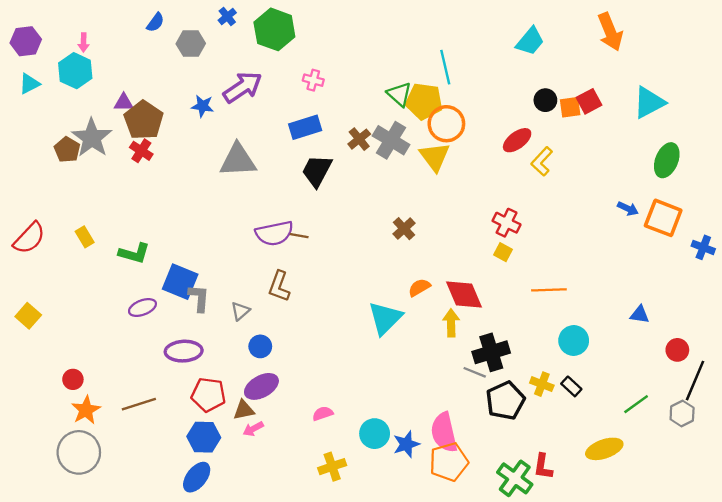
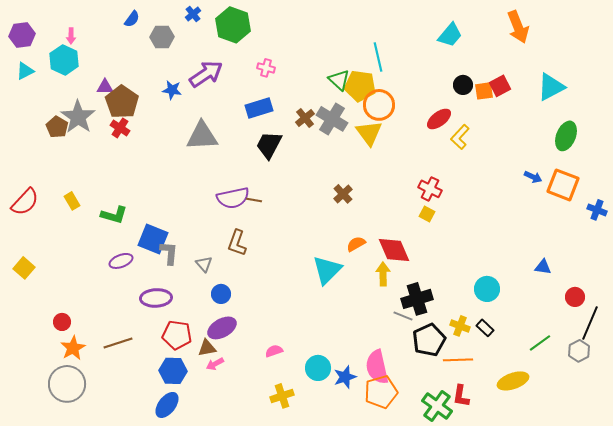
orange line: (549, 290) -> (458, 360), moved
gray triangle: (240, 311) -> (204, 264), turned -30

